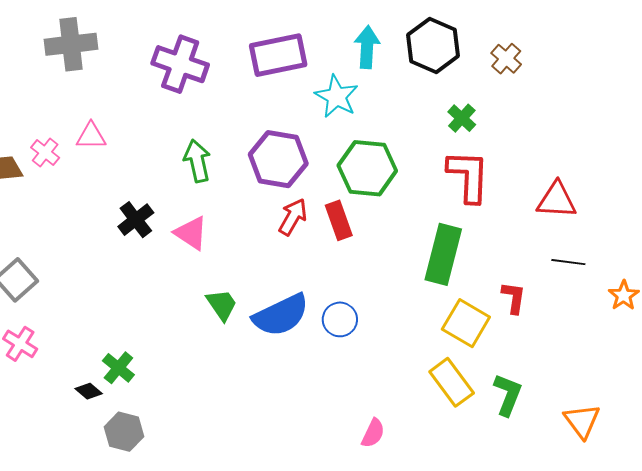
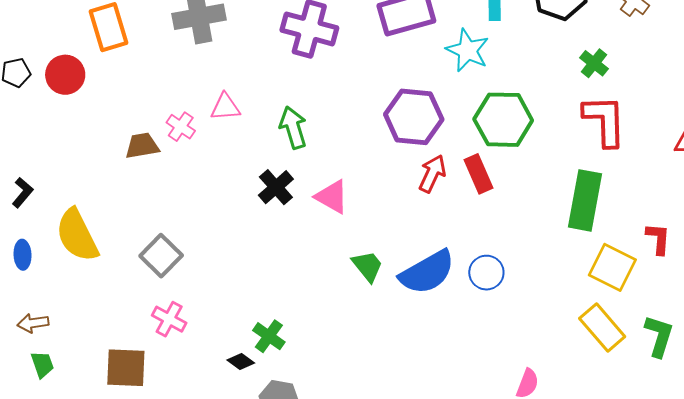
green arrow: (197, 161) -> (293, 128), moved

